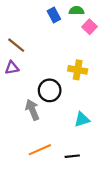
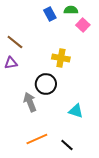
yellow cross: (78, 70) -> (61, 58), moved
cyan triangle: (82, 119) -> (76, 111), turned 35
black line: (72, 156) -> (67, 145), turned 48

